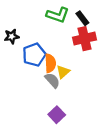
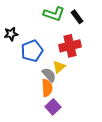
red cross: (85, 39) -> (70, 46), moved
orange semicircle: (50, 63) -> (47, 88), moved

